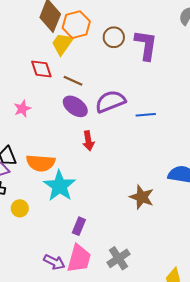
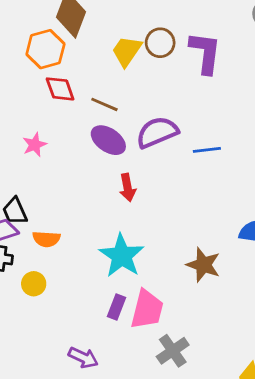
orange hexagon: (76, 25) -> (45, 49), moved
yellow trapezoid: (62, 44) -> (127, 51), moved
orange semicircle: (41, 163) -> (46, 239), moved, size x0.7
cyan star: (59, 186) -> (122, 256), moved
pink trapezoid: (79, 259) -> (147, 310), moved

